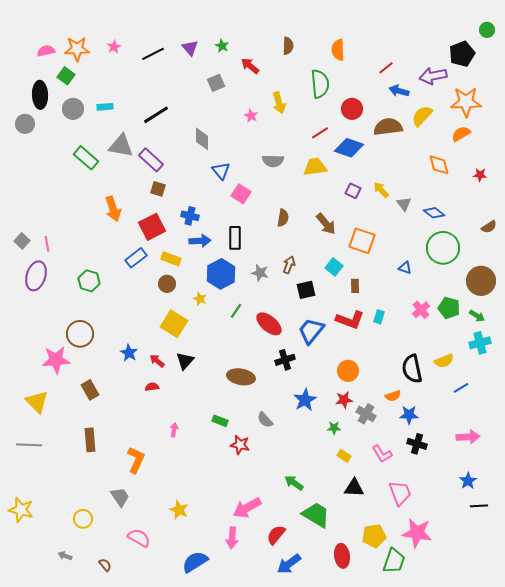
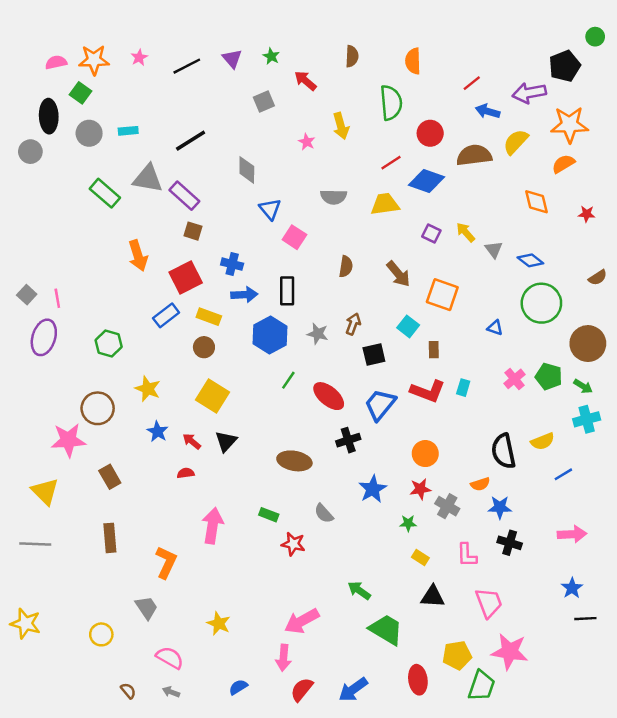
yellow star: (200, 299) -> (148, 389), moved, size x1.5
pink arrow: (174, 430) -> (213, 526), size x2.0
pink L-shape: (382, 454) -> (467, 555), turned 30
red semicircle: (276, 535) -> (302, 689), moved
gray arrow: (65, 556) -> (171, 692), moved
blue semicircle: (195, 562) -> (238, 687), size x0.6

